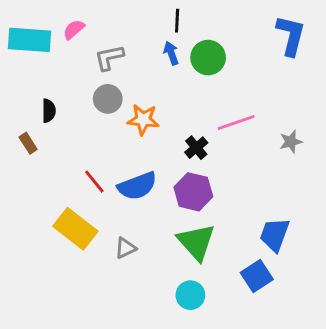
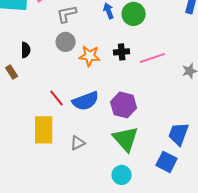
black cross: (196, 148) -> (122, 52), moved, turned 35
yellow rectangle: (75, 229) -> (44, 130), turned 52
blue square: (257, 276) -> (167, 162), turned -30

